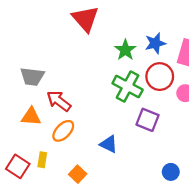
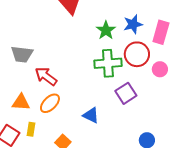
green cross: (128, 87) -> (108, 63), turned -32
orange triangle: (31, 116) -> (21, 102), moved
purple square: (148, 120) -> (126, 93), turned 35

